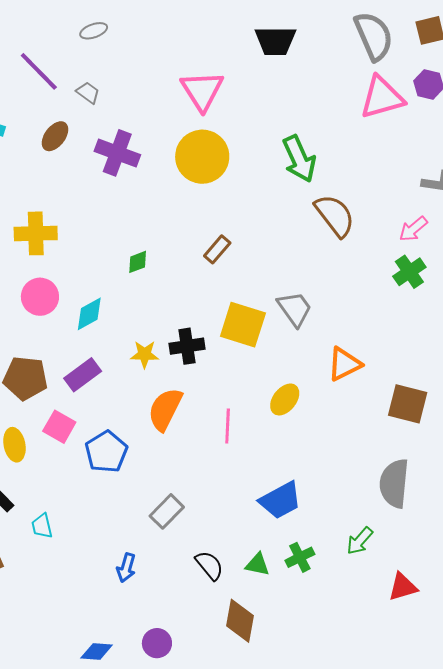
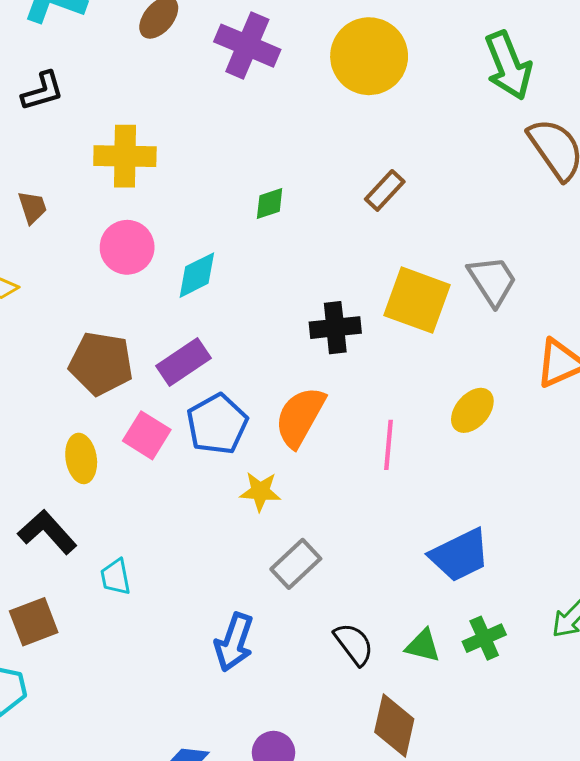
yellow star: (145, 354) -> (260, 491), moved
blue pentagon: (106, 452) -> (217, 424), moved
blue arrow: (126, 568) -> (234, 642), size x1.4

